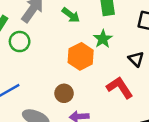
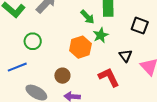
green arrow: (71, 15) -> (87, 17), moved
green circle: (20, 42) -> (33, 41), moved

